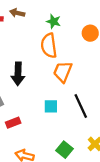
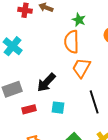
black arrow: (18, 74) -> (46, 82), moved, turned 35
cyan square: (51, 106) -> (58, 108), moved

